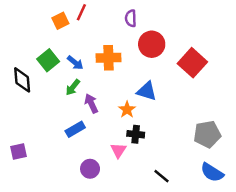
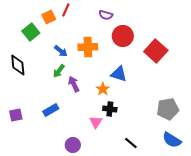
purple semicircle: (131, 18) -> (106, 15), turned -72
green square: (48, 60) -> (31, 32), moved
blue rectangle: (75, 129) -> (51, 110), moved
purple square: (18, 151) -> (16, 115), moved
purple circle: (90, 169) -> (73, 145), moved

